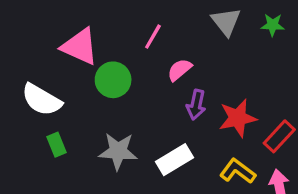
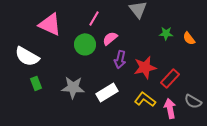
green star: (273, 25) -> (166, 33), moved
green circle: (113, 80) -> (85, 44), moved

